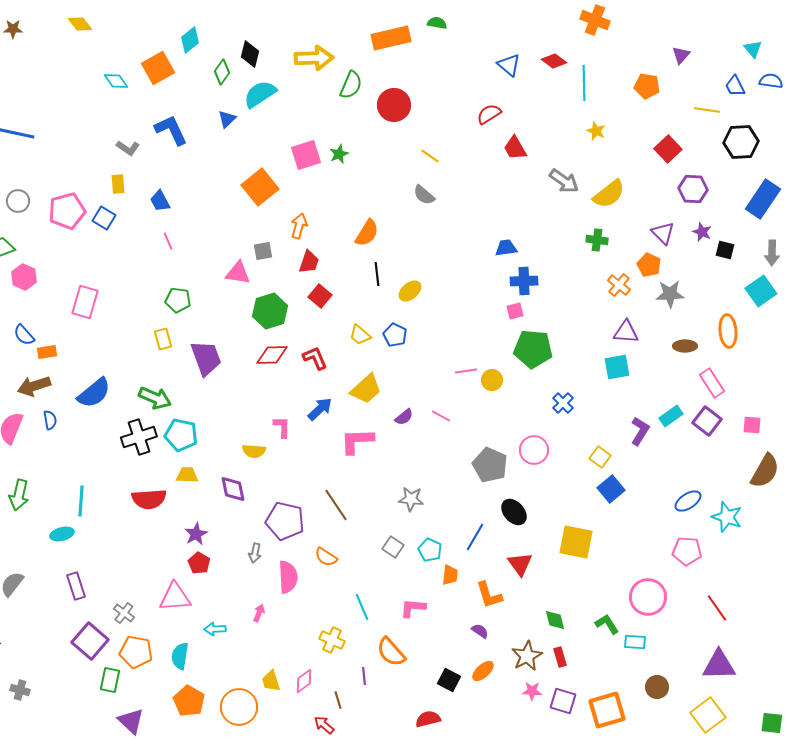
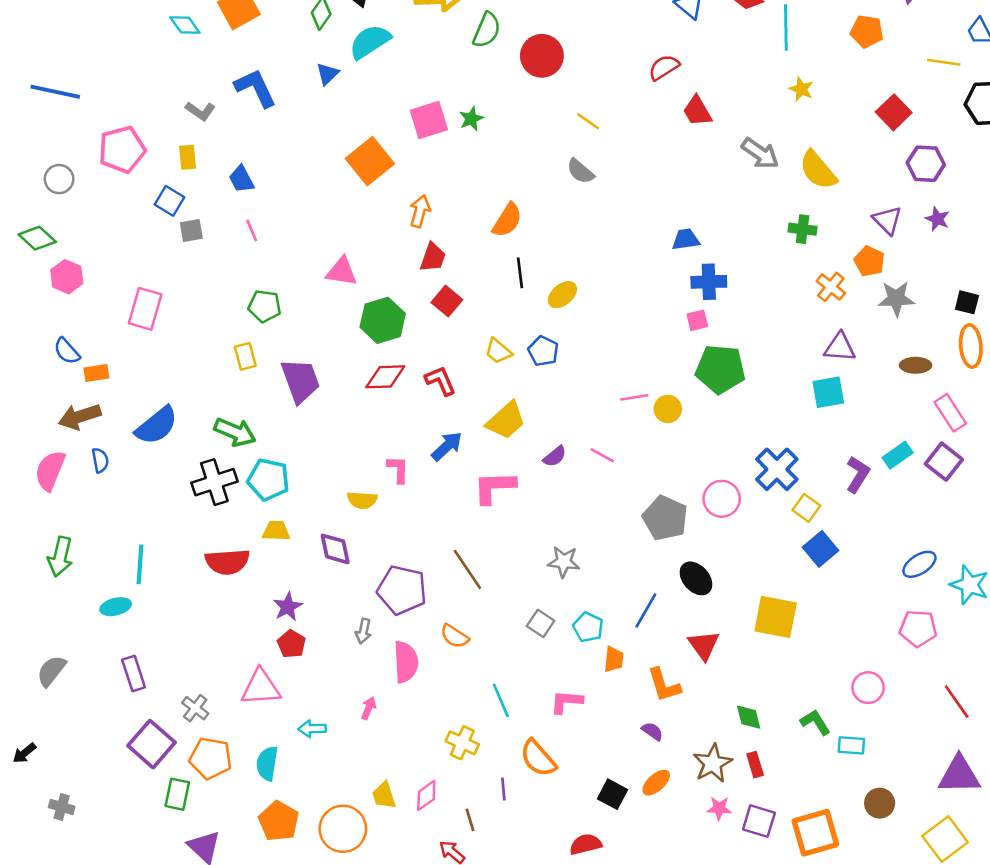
yellow semicircle: (609, 194) -> (818, 170), turned 88
pink pentagon: (67, 211) -> (122, 150), moved
black square: (725, 250) -> (967, 302), moved
gray square: (263, 251) -> (191, 230), moved
blue cross: (563, 403) -> (777, 469), moved, size x1.6
pink circle: (648, 597) -> (868, 688), size x0.7

